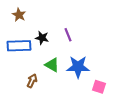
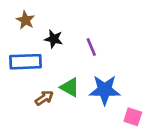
black star: (42, 38) -> (54, 39), moved
brown arrow: (32, 81) -> (44, 98), moved, turned 32

